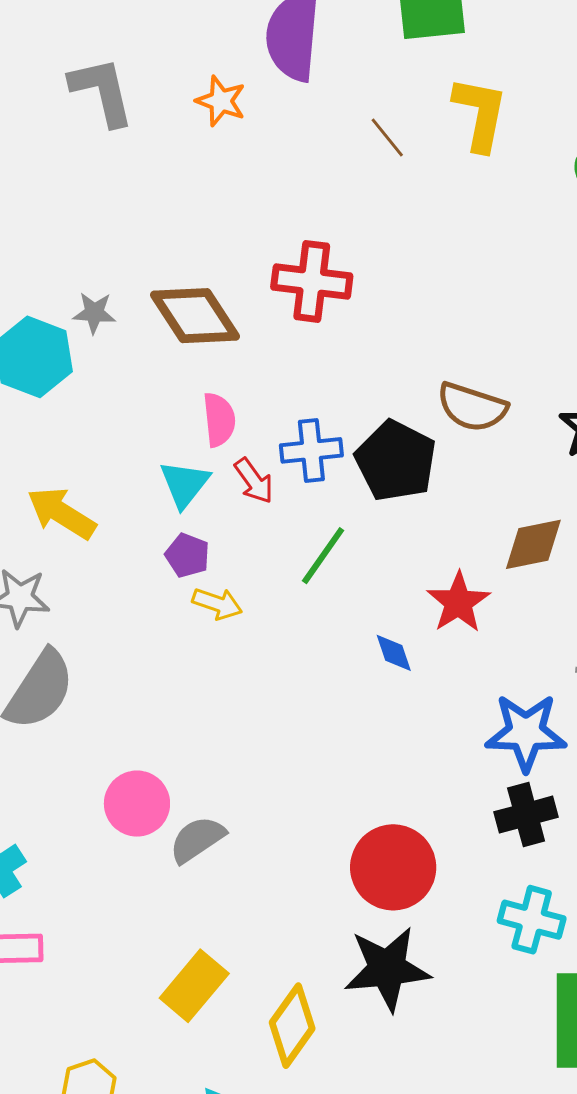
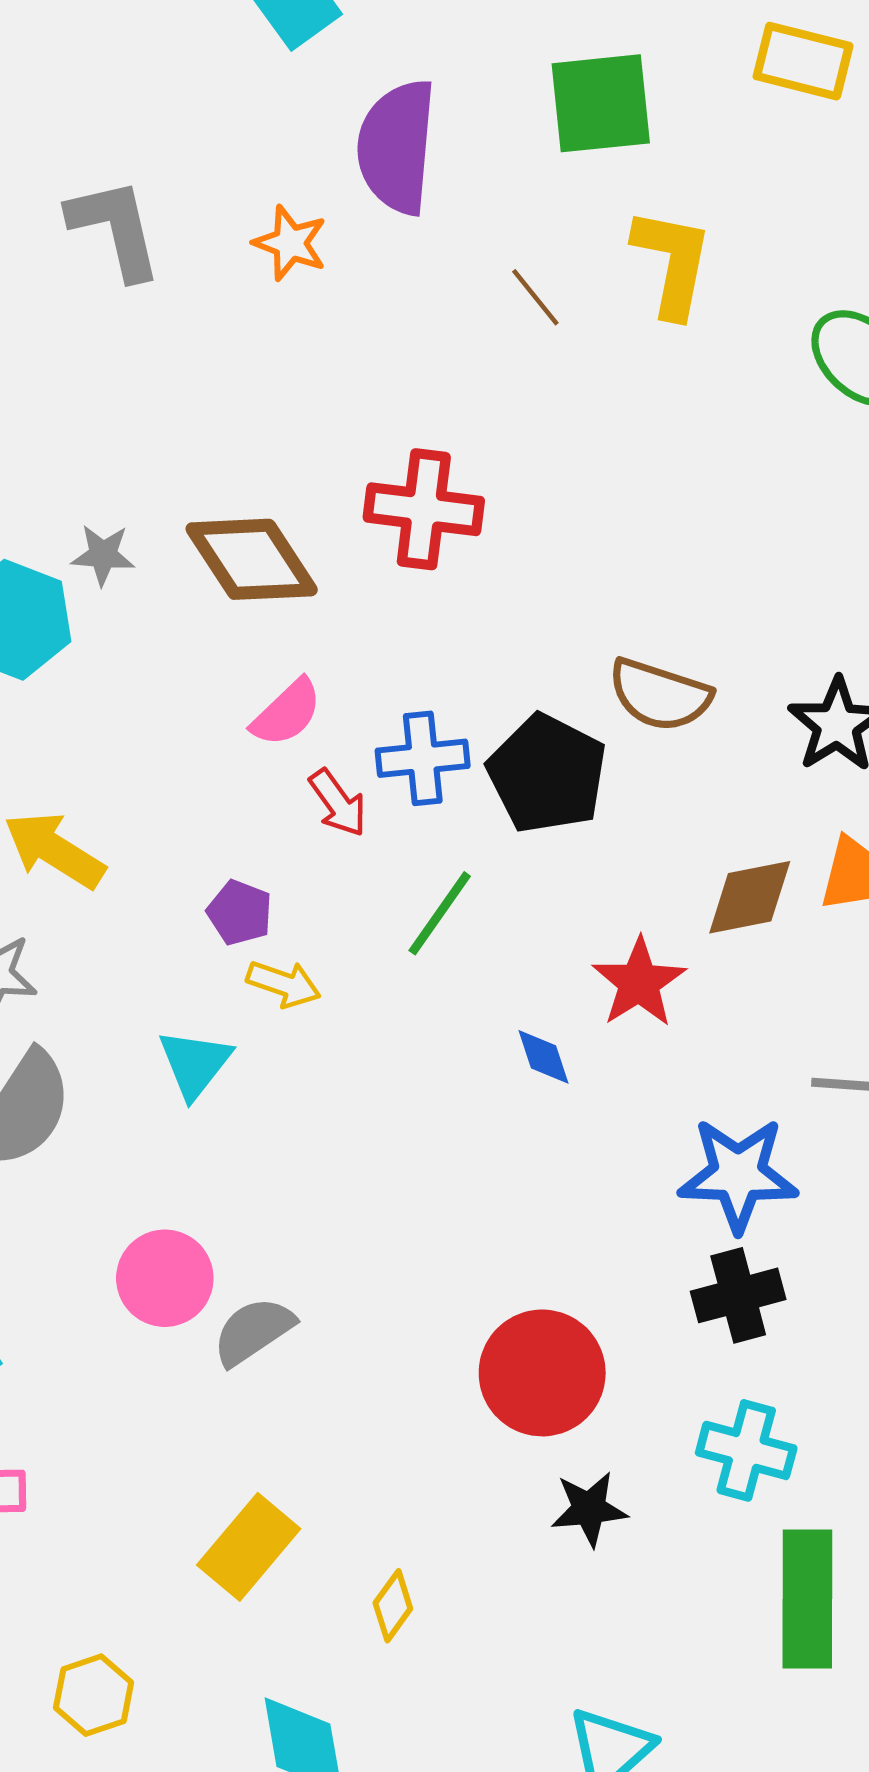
pink semicircle: (219, 420) -> (287, 713), turned 52
cyan triangle: (185, 484) -> (195, 1064), moved
black star: (387, 969) -> (589, 1509), moved, size x0.6
yellow diamond: (292, 1026) -> (393, 1606), size x0.6

